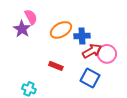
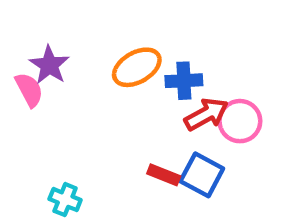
pink semicircle: (31, 17) -> (29, 90), moved
red rectangle: (56, 66) -> (164, 175), moved

